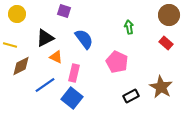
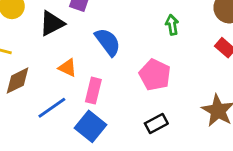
black triangle: (45, 38) -> (52, 23), moved
black rectangle: (131, 96) -> (156, 123), moved

